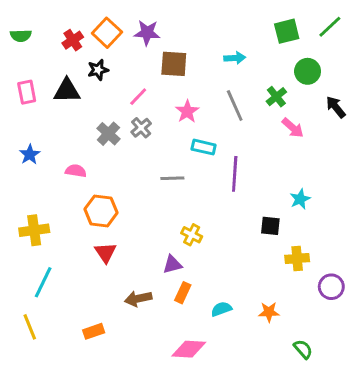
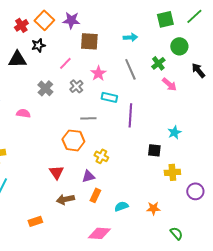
gray cross: (141, 128) -> (76, 86), moved
orange hexagon: (101, 211) -> (73, 140), moved
red triangle: (105, 253) -> (56, 172), moved

